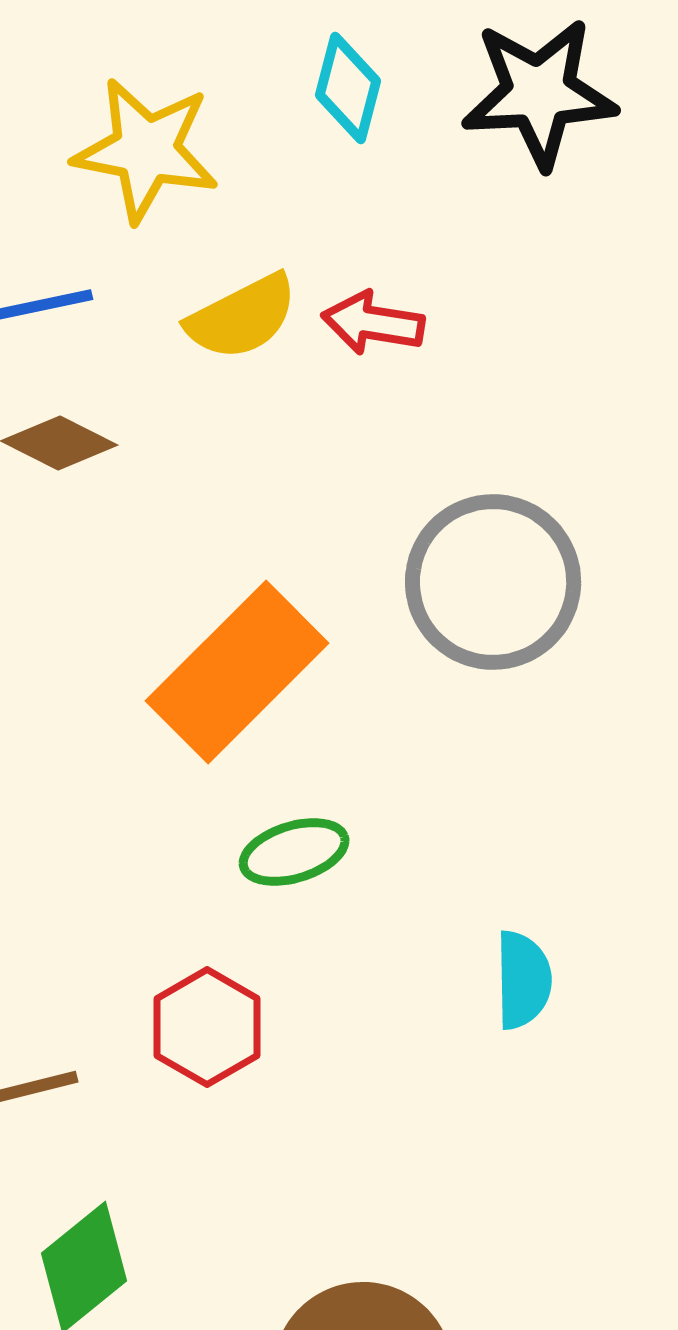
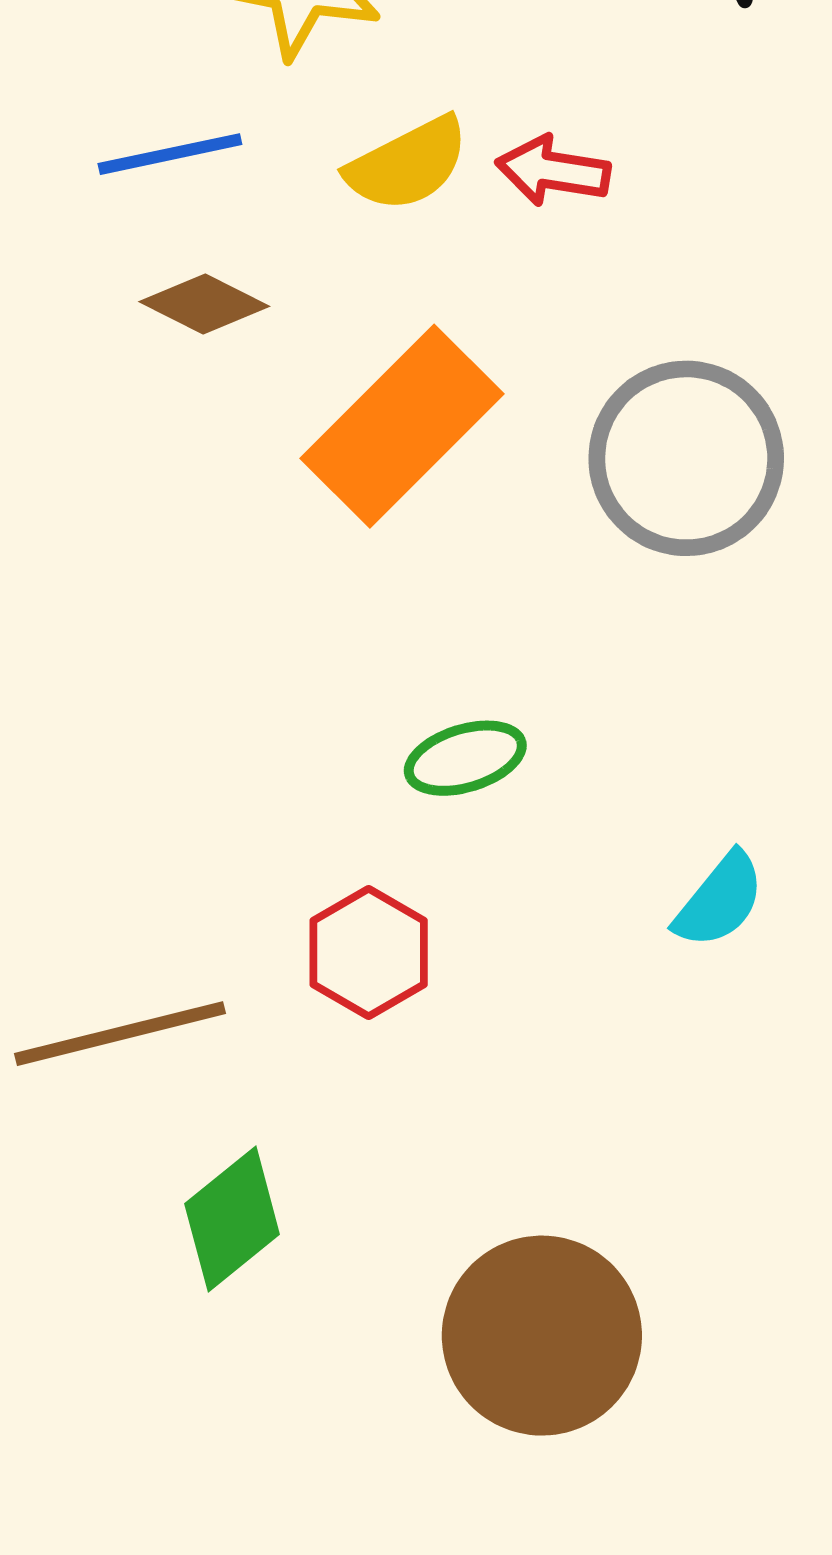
orange rectangle: (237, 672) -> (402, 426), moved
cyan semicircle: (523, 980) -> (720, 900), turned 40

